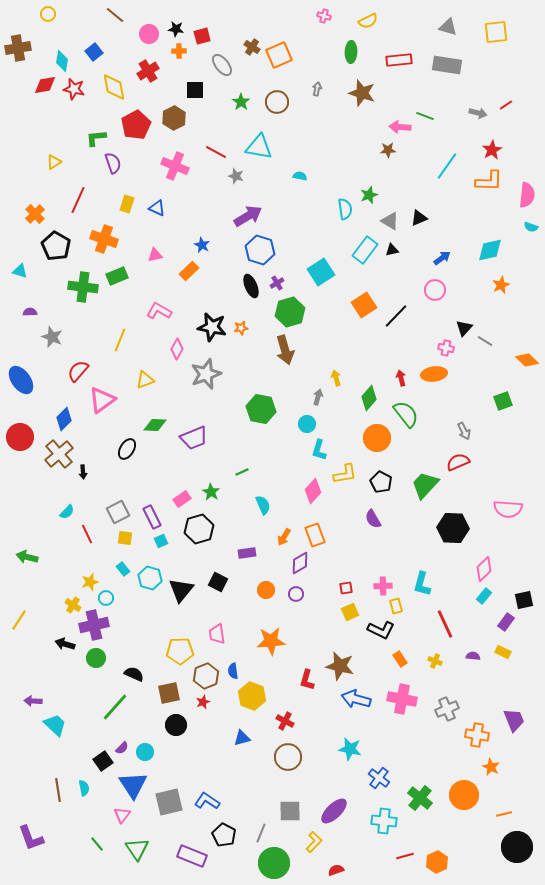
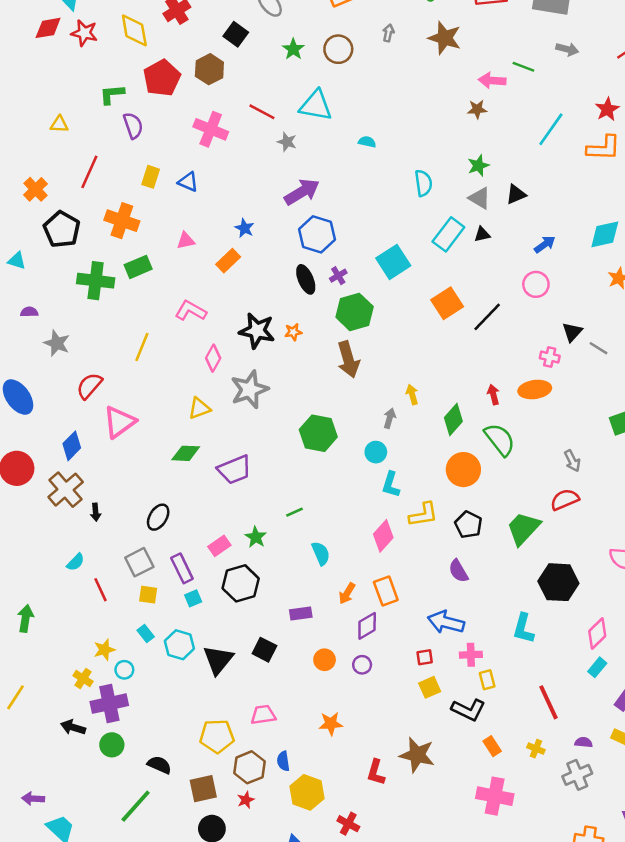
black square: (195, 90) -> (236, 34), turned 36
gray arrow: (478, 113) -> (567, 49), moved
yellow triangle: (54, 162) -> (59, 124), turned 35
green star: (369, 195) -> (478, 166), moved
yellow triangle: (145, 380) -> (199, 408), moved
black ellipse: (127, 449) -> (158, 517), moved
green arrow: (27, 557) -> (26, 618), turned 85
cyan L-shape: (422, 584) -> (523, 628), moved
pink trapezoid: (217, 634) -> (263, 715), turned 90
orange star: (271, 641) -> (331, 724), size x0.7
blue arrow: (356, 699) -> (446, 622), moved
gray cross: (447, 709) -> (577, 775), moved

